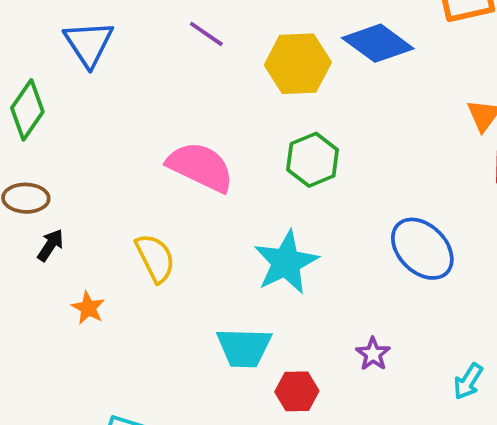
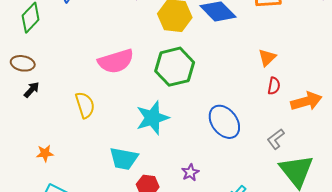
green hexagon: (313, 160) -> (175, 67), size x1.4
pink semicircle: (200, 167) -> (116, 61), turned 129
orange star: (88, 308) -> (45, 153), moved, turned 30

